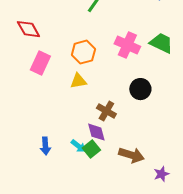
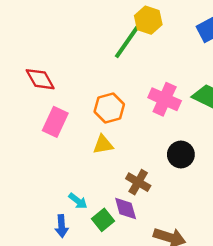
cyan arrow: (78, 146) -> (78, 201), moved
green square: (91, 149) -> (103, 220), moved

